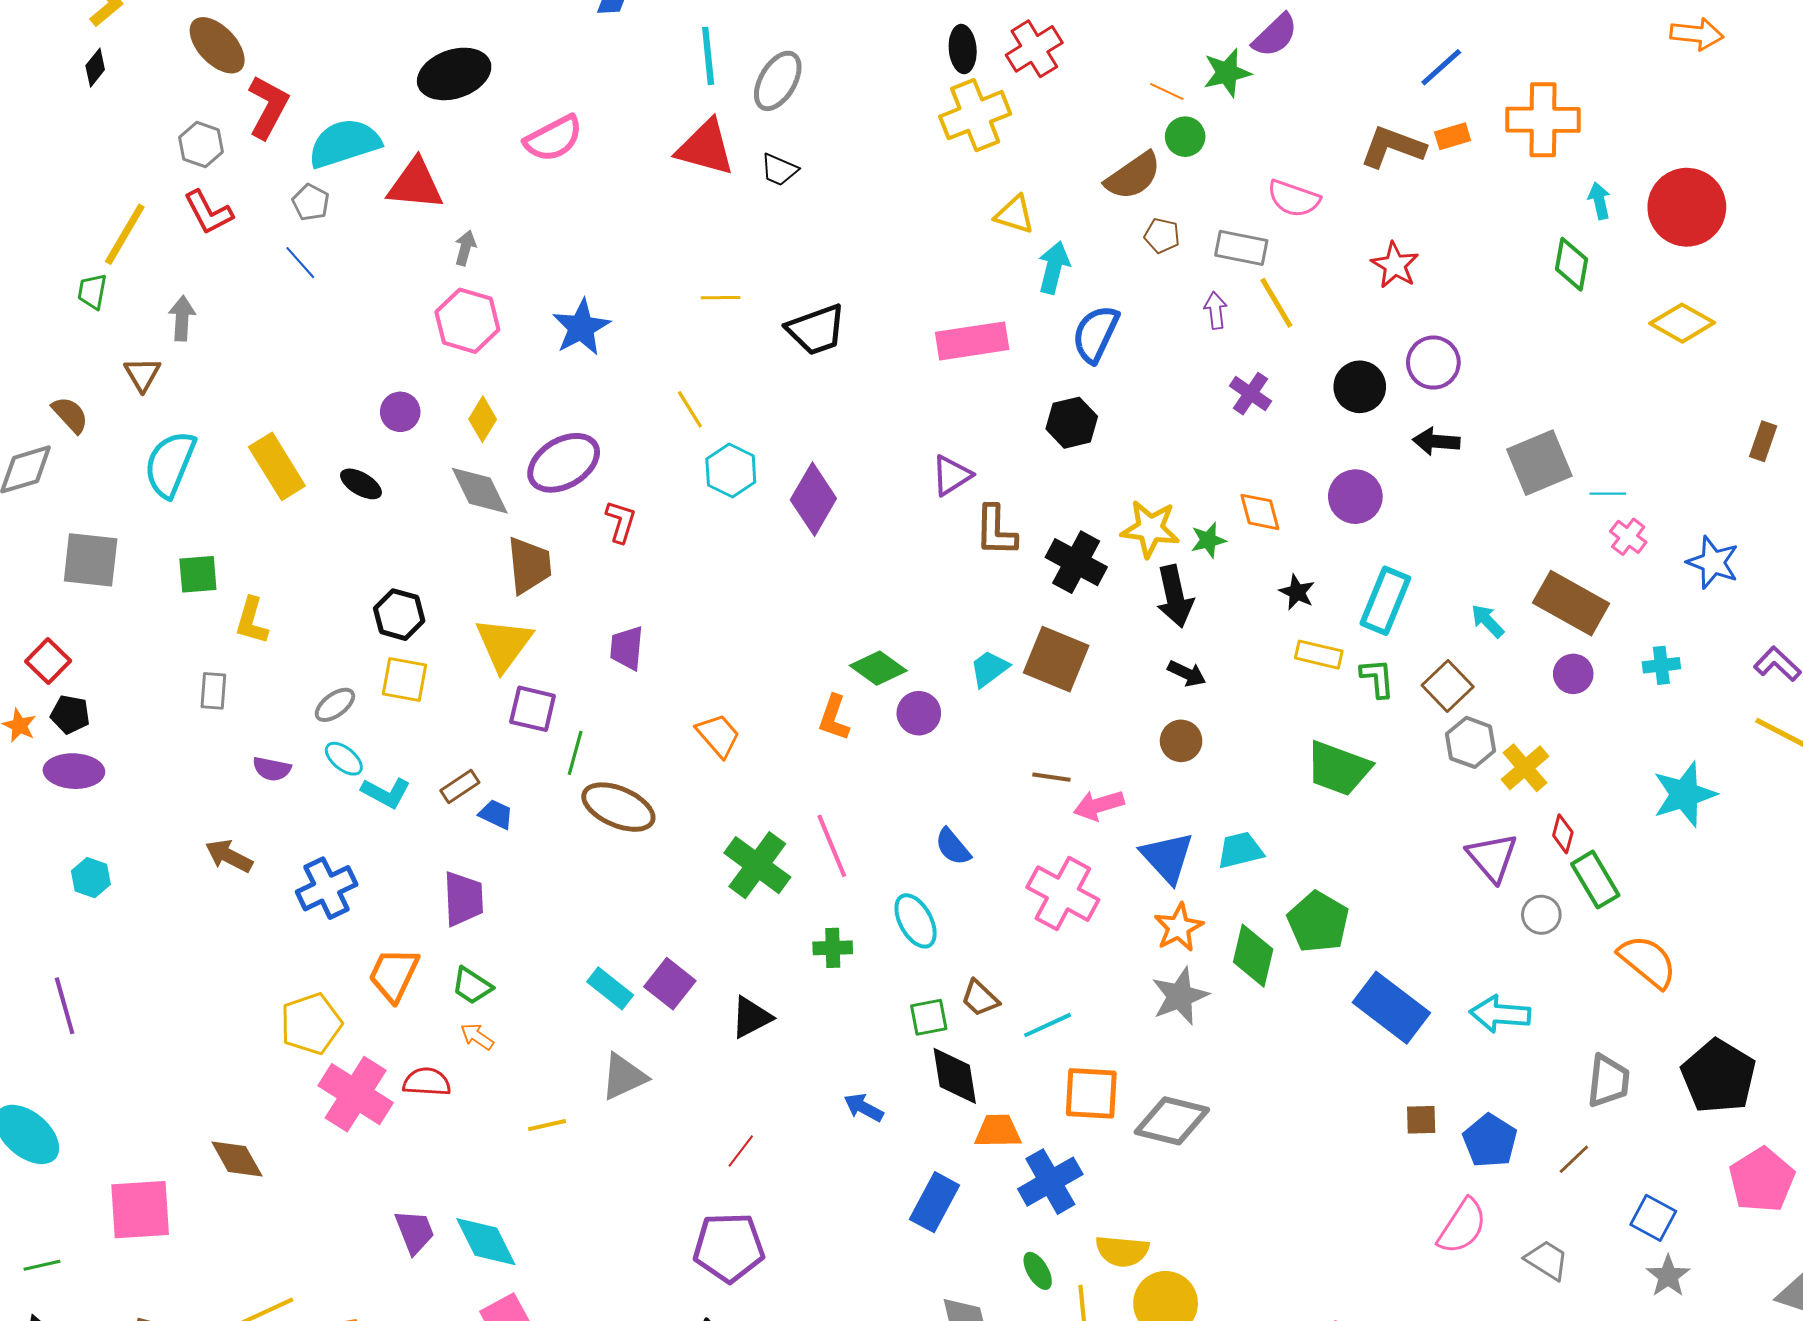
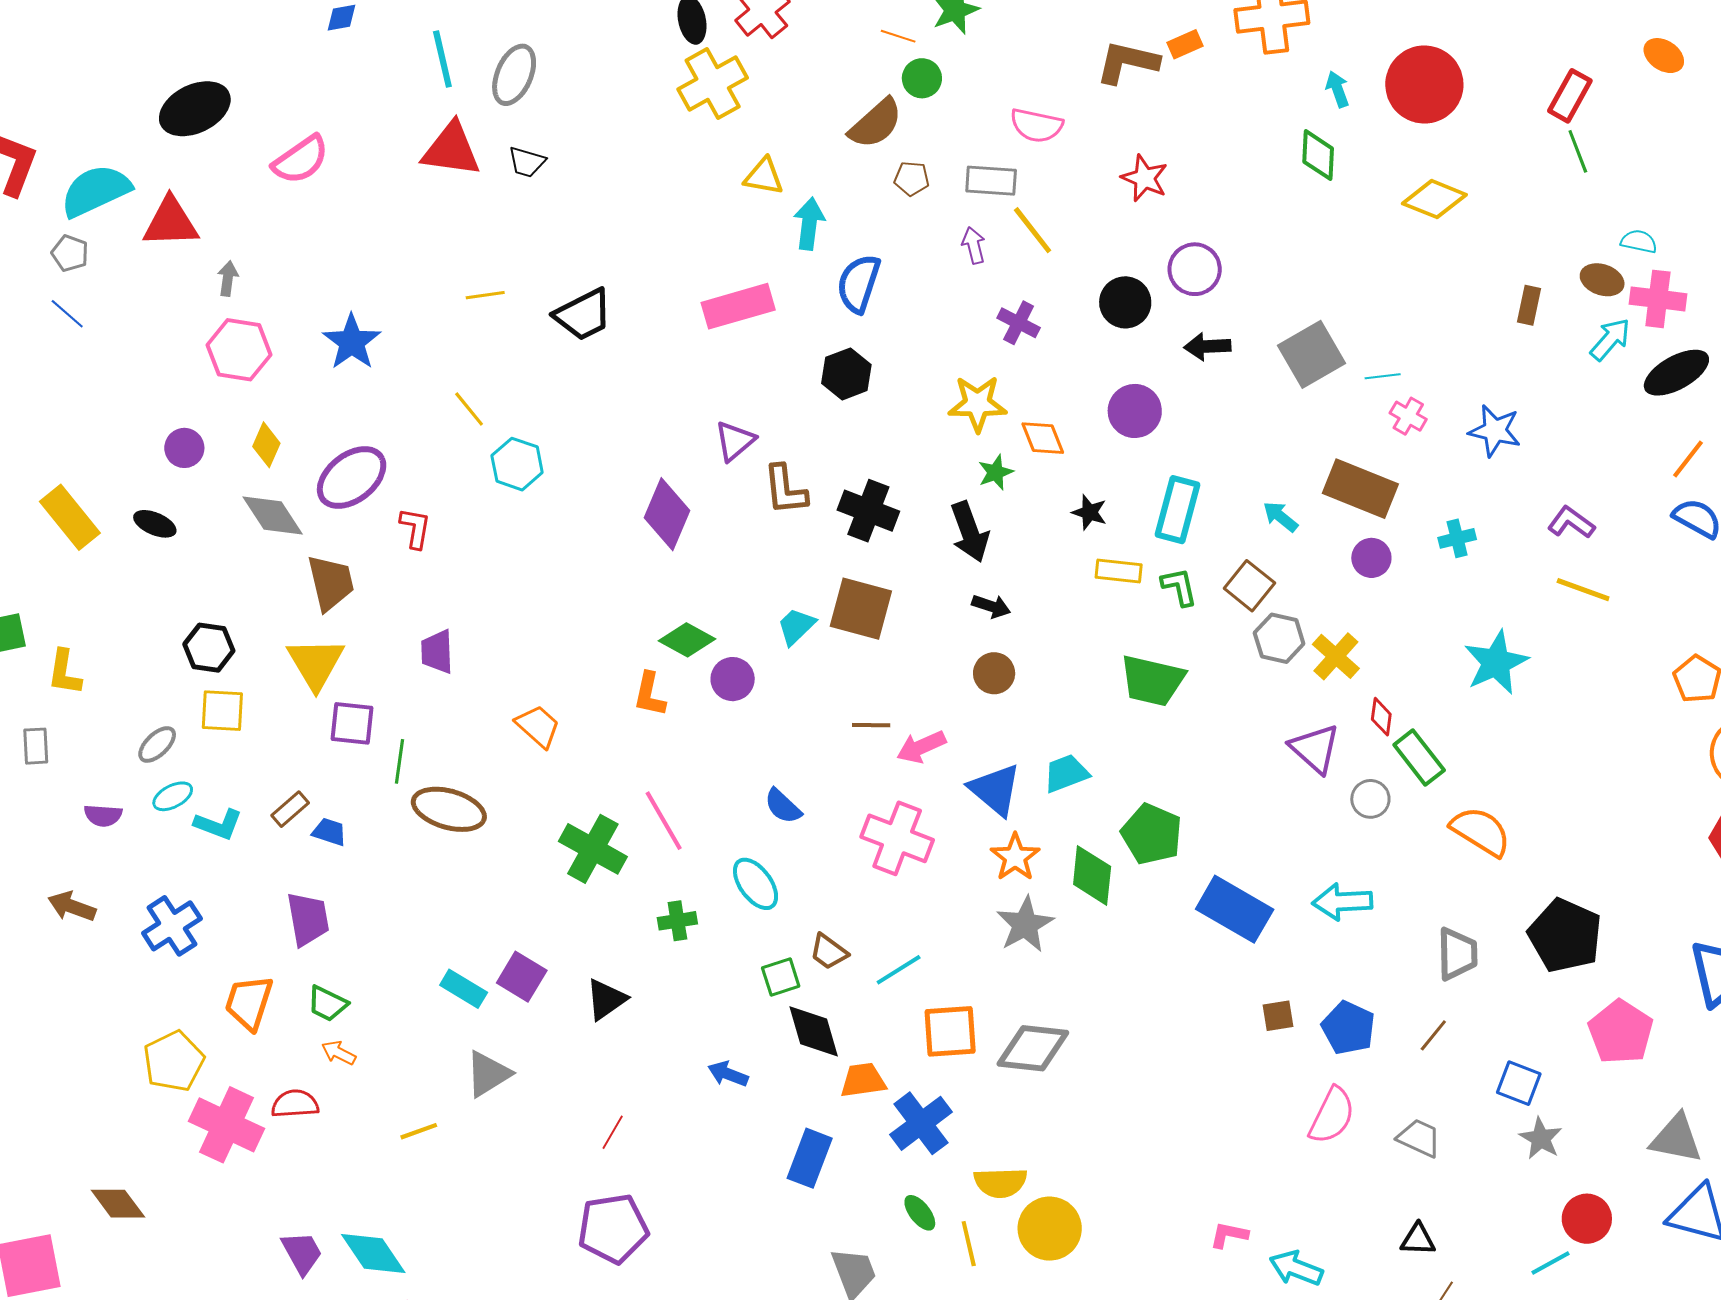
purple diamond: (813, 499) -> (667, 514), moved
yellow star: (1150, 529) -> (978, 404), moved
cyan ellipse: (344, 759) -> (173, 796), turned -60

